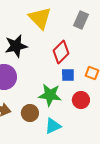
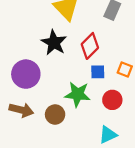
black star: (16, 46) -> (54, 43), moved, turned -30
cyan triangle: (53, 126) -> (108, 135), moved

